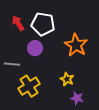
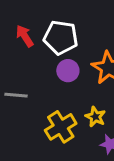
purple circle: (35, 48) -> (68, 71), moved
yellow cross: (29, 86) -> (61, 127), moved

